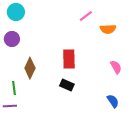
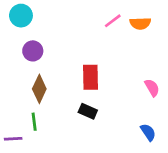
orange semicircle: (108, 29) -> (140, 23), moved
purple circle: (12, 39) -> (33, 51), moved
green line: (14, 88) -> (34, 122), moved

